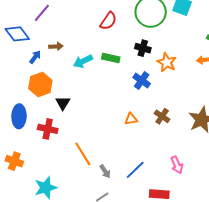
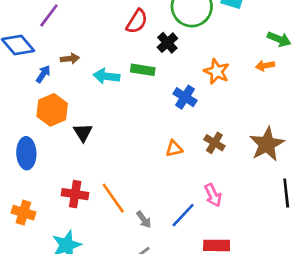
black cross: (143, 48) -> (167, 43), moved, turned 35
cyan arrow: (83, 61) -> (106, 76), turned 36
red cross: (48, 129) -> (75, 194), moved
pink arrow: (177, 165) -> (213, 195), moved

